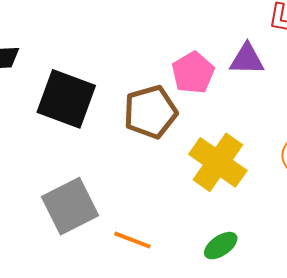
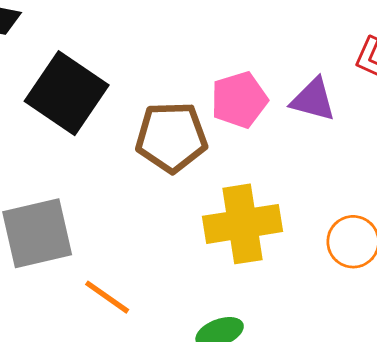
yellow cross: (218, 162) -> (243, 224), turned 32

